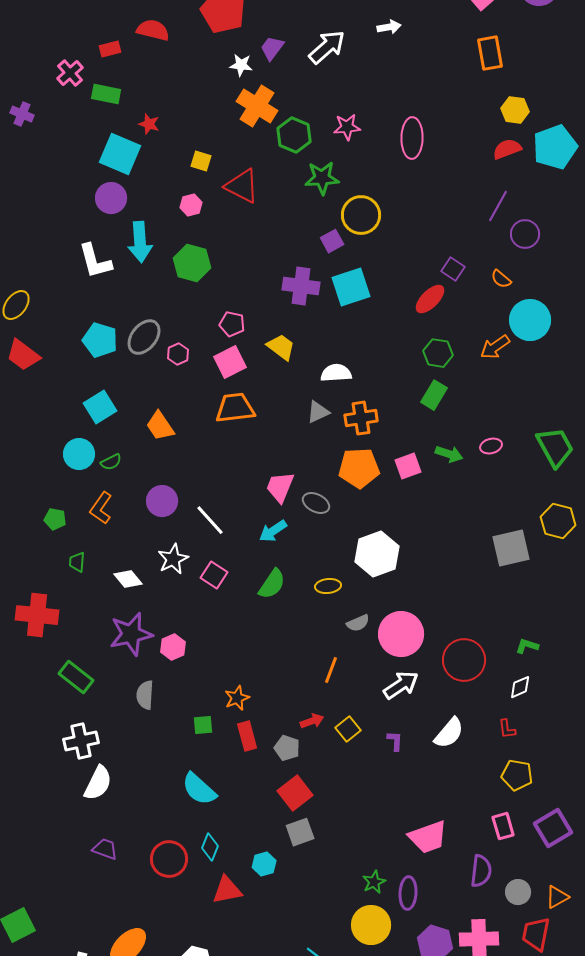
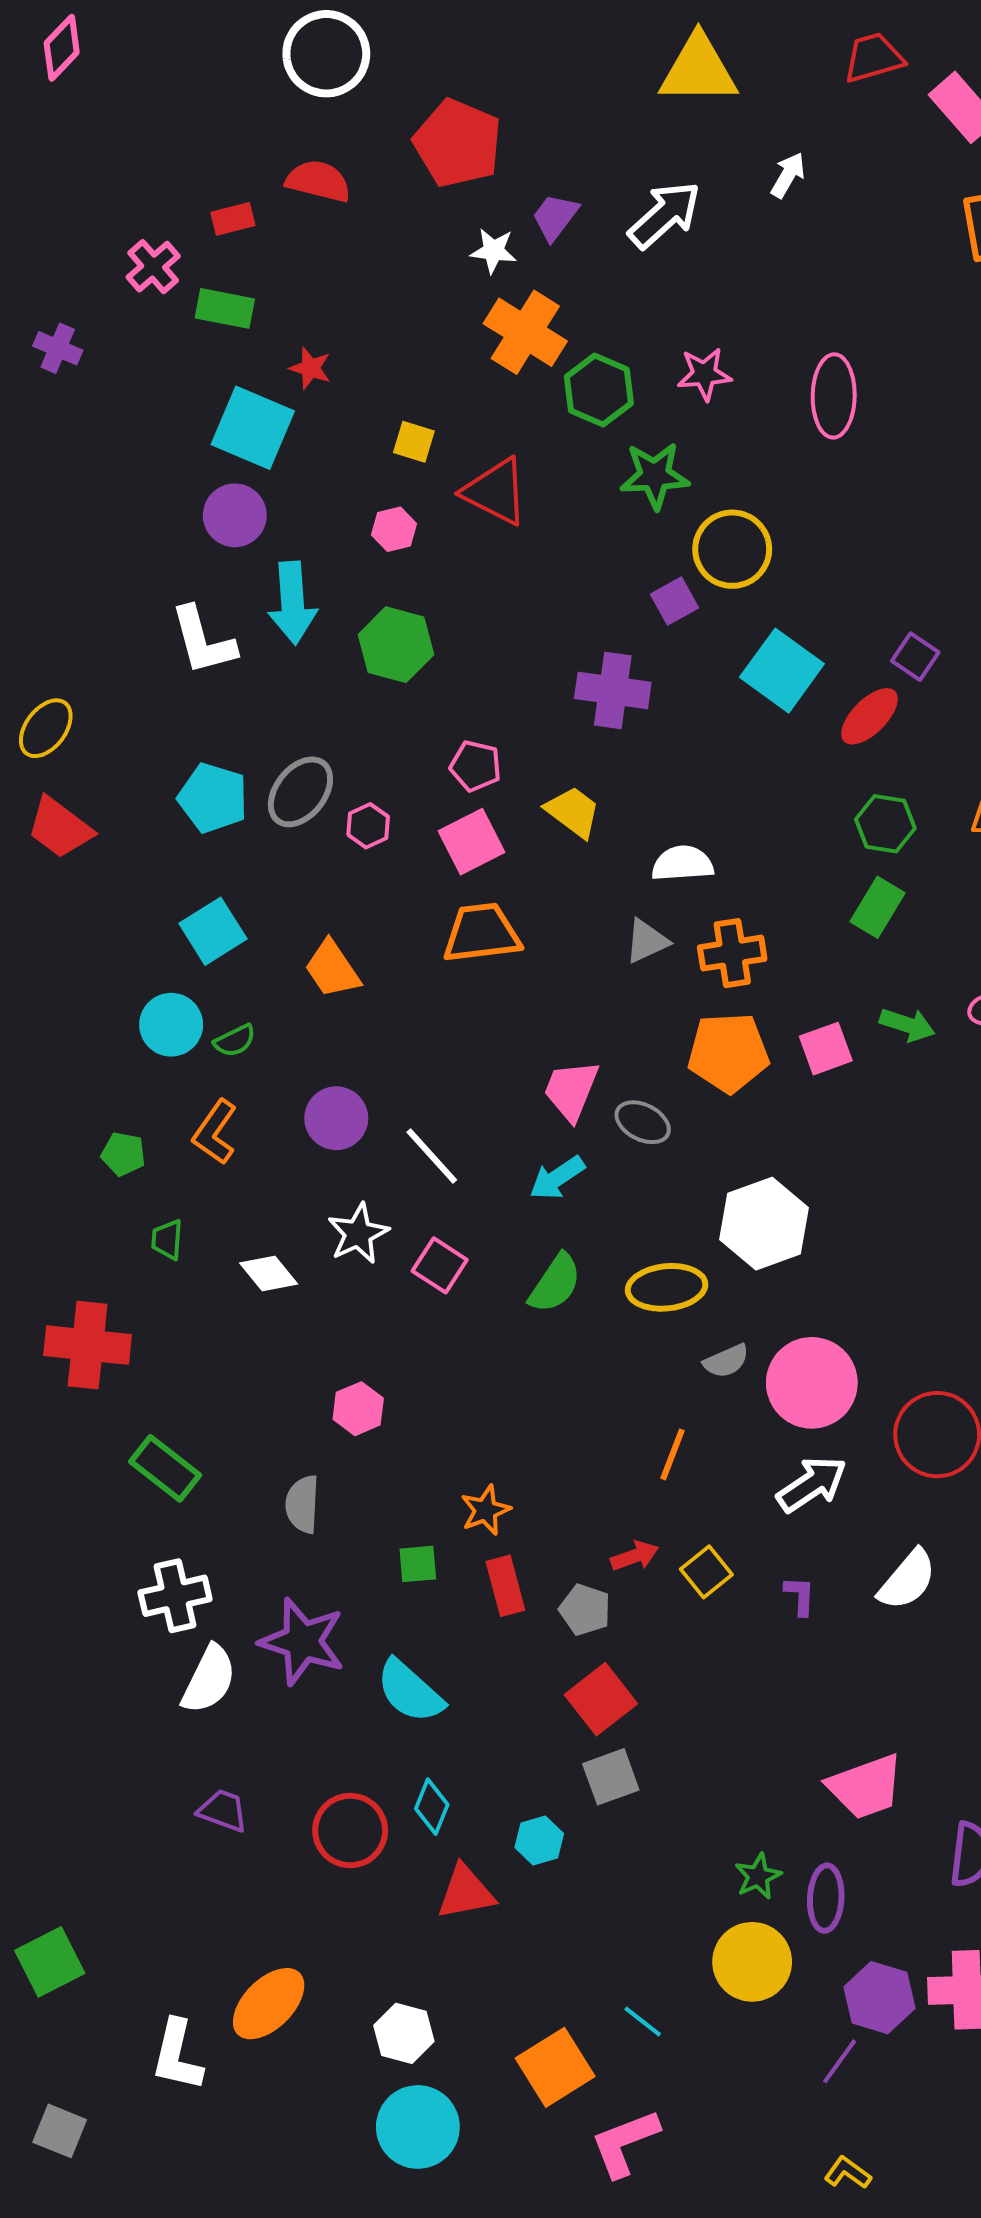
white arrow: (389, 27) -> (788, 175), turned -50
cyan square: (351, 287) -> (782, 671), moved, turned -36
yellow ellipse: (328, 586) -> (667, 1287), size x1.5
purple star: (131, 634) -> (302, 1642), moved, turned 30

